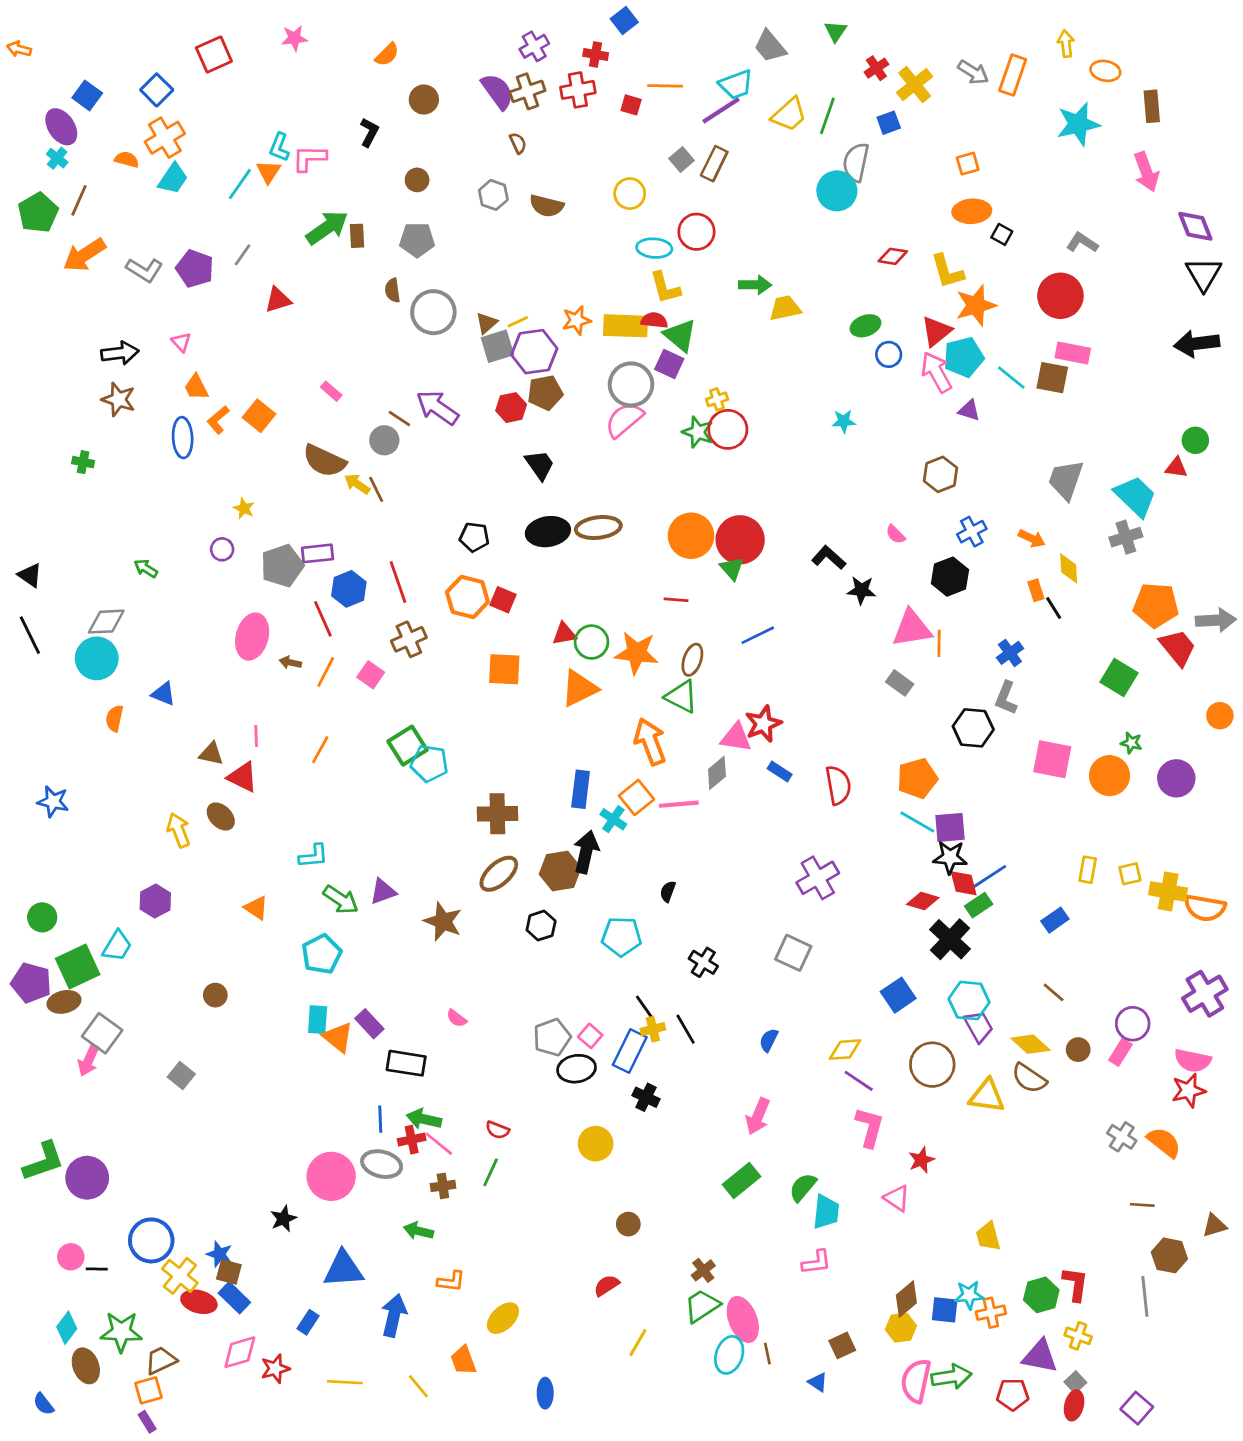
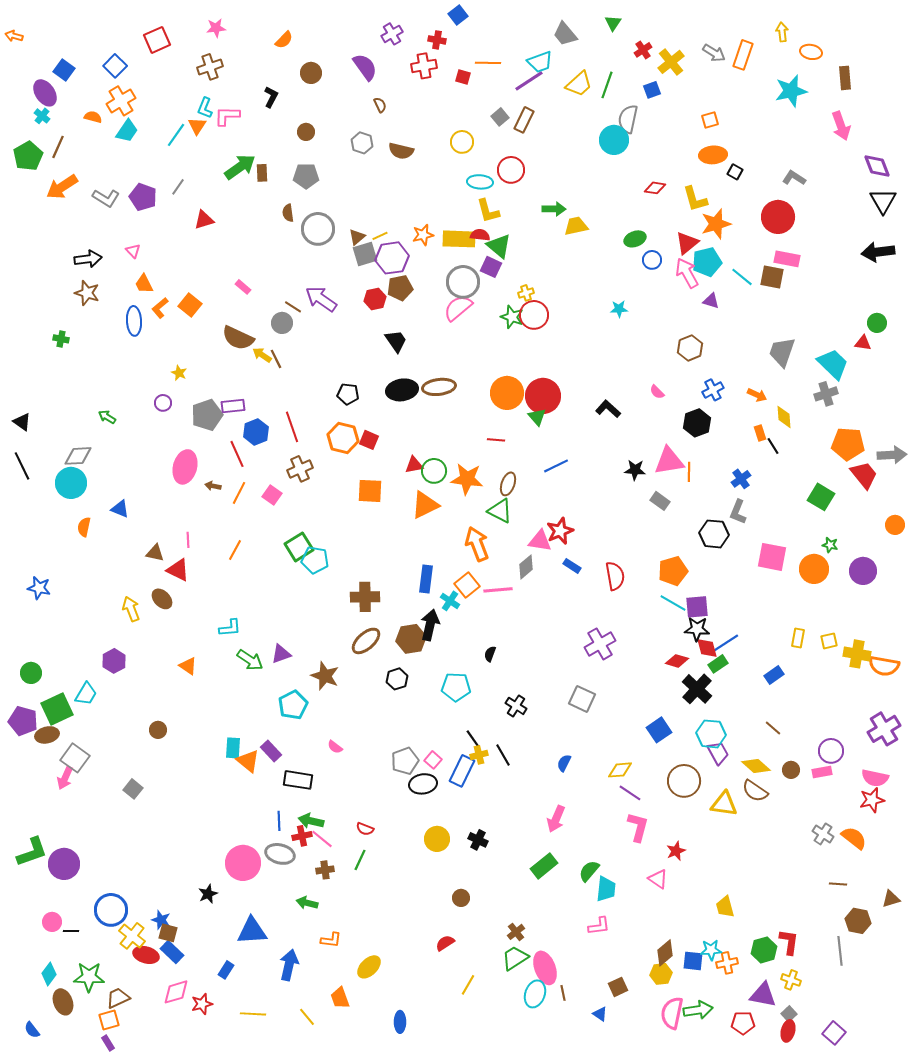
brown cross: (527, 91) -> (210, 67), moved
black star: (861, 590) -> (635, 470), moved
cyan pentagon: (322, 954) -> (293, 705), moved
pink rectangle: (1120, 1052) -> (822, 772), turned 48
black cross: (646, 1097) -> (478, 840), moved

